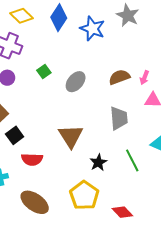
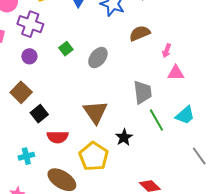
brown semicircle: (119, 77) -> (140, 33), moved
green line: (132, 160) -> (156, 120), moved
yellow pentagon: (84, 195) -> (94, 156), moved

